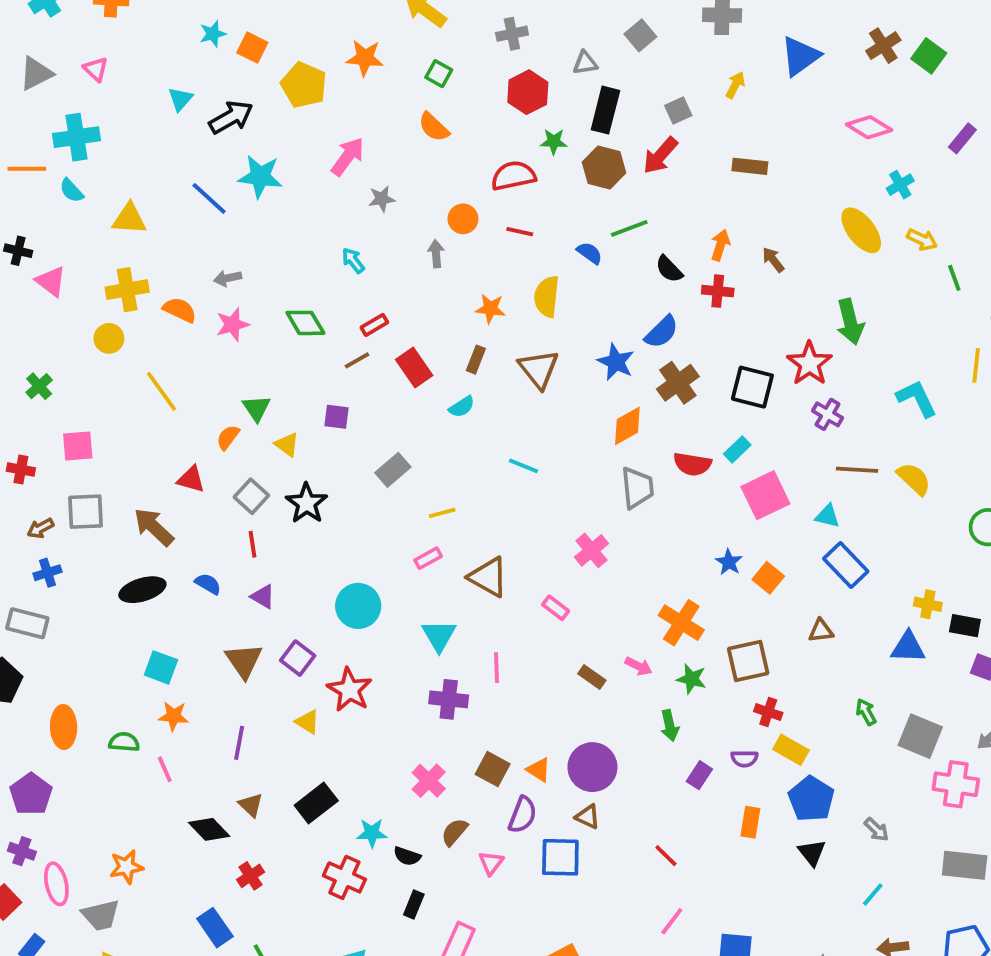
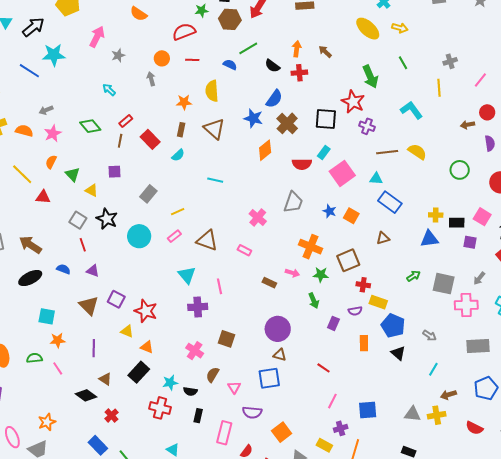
green line: (954, 278) -> (403, 63), moved
brown line: (357, 360) -> (120, 141), turned -40
orange semicircle: (228, 437) -> (51, 162), moved
red triangle: (191, 479) -> (43, 197), moved
gray trapezoid: (637, 488) -> (293, 202), moved, turned 35
cyan circle: (358, 606) -> (139, 236), moved
green arrow: (866, 712) -> (414, 276), turned 96
orange triangle: (539, 770) -> (147, 347), moved
purple semicircle: (523, 815) -> (252, 412), moved, turned 84

